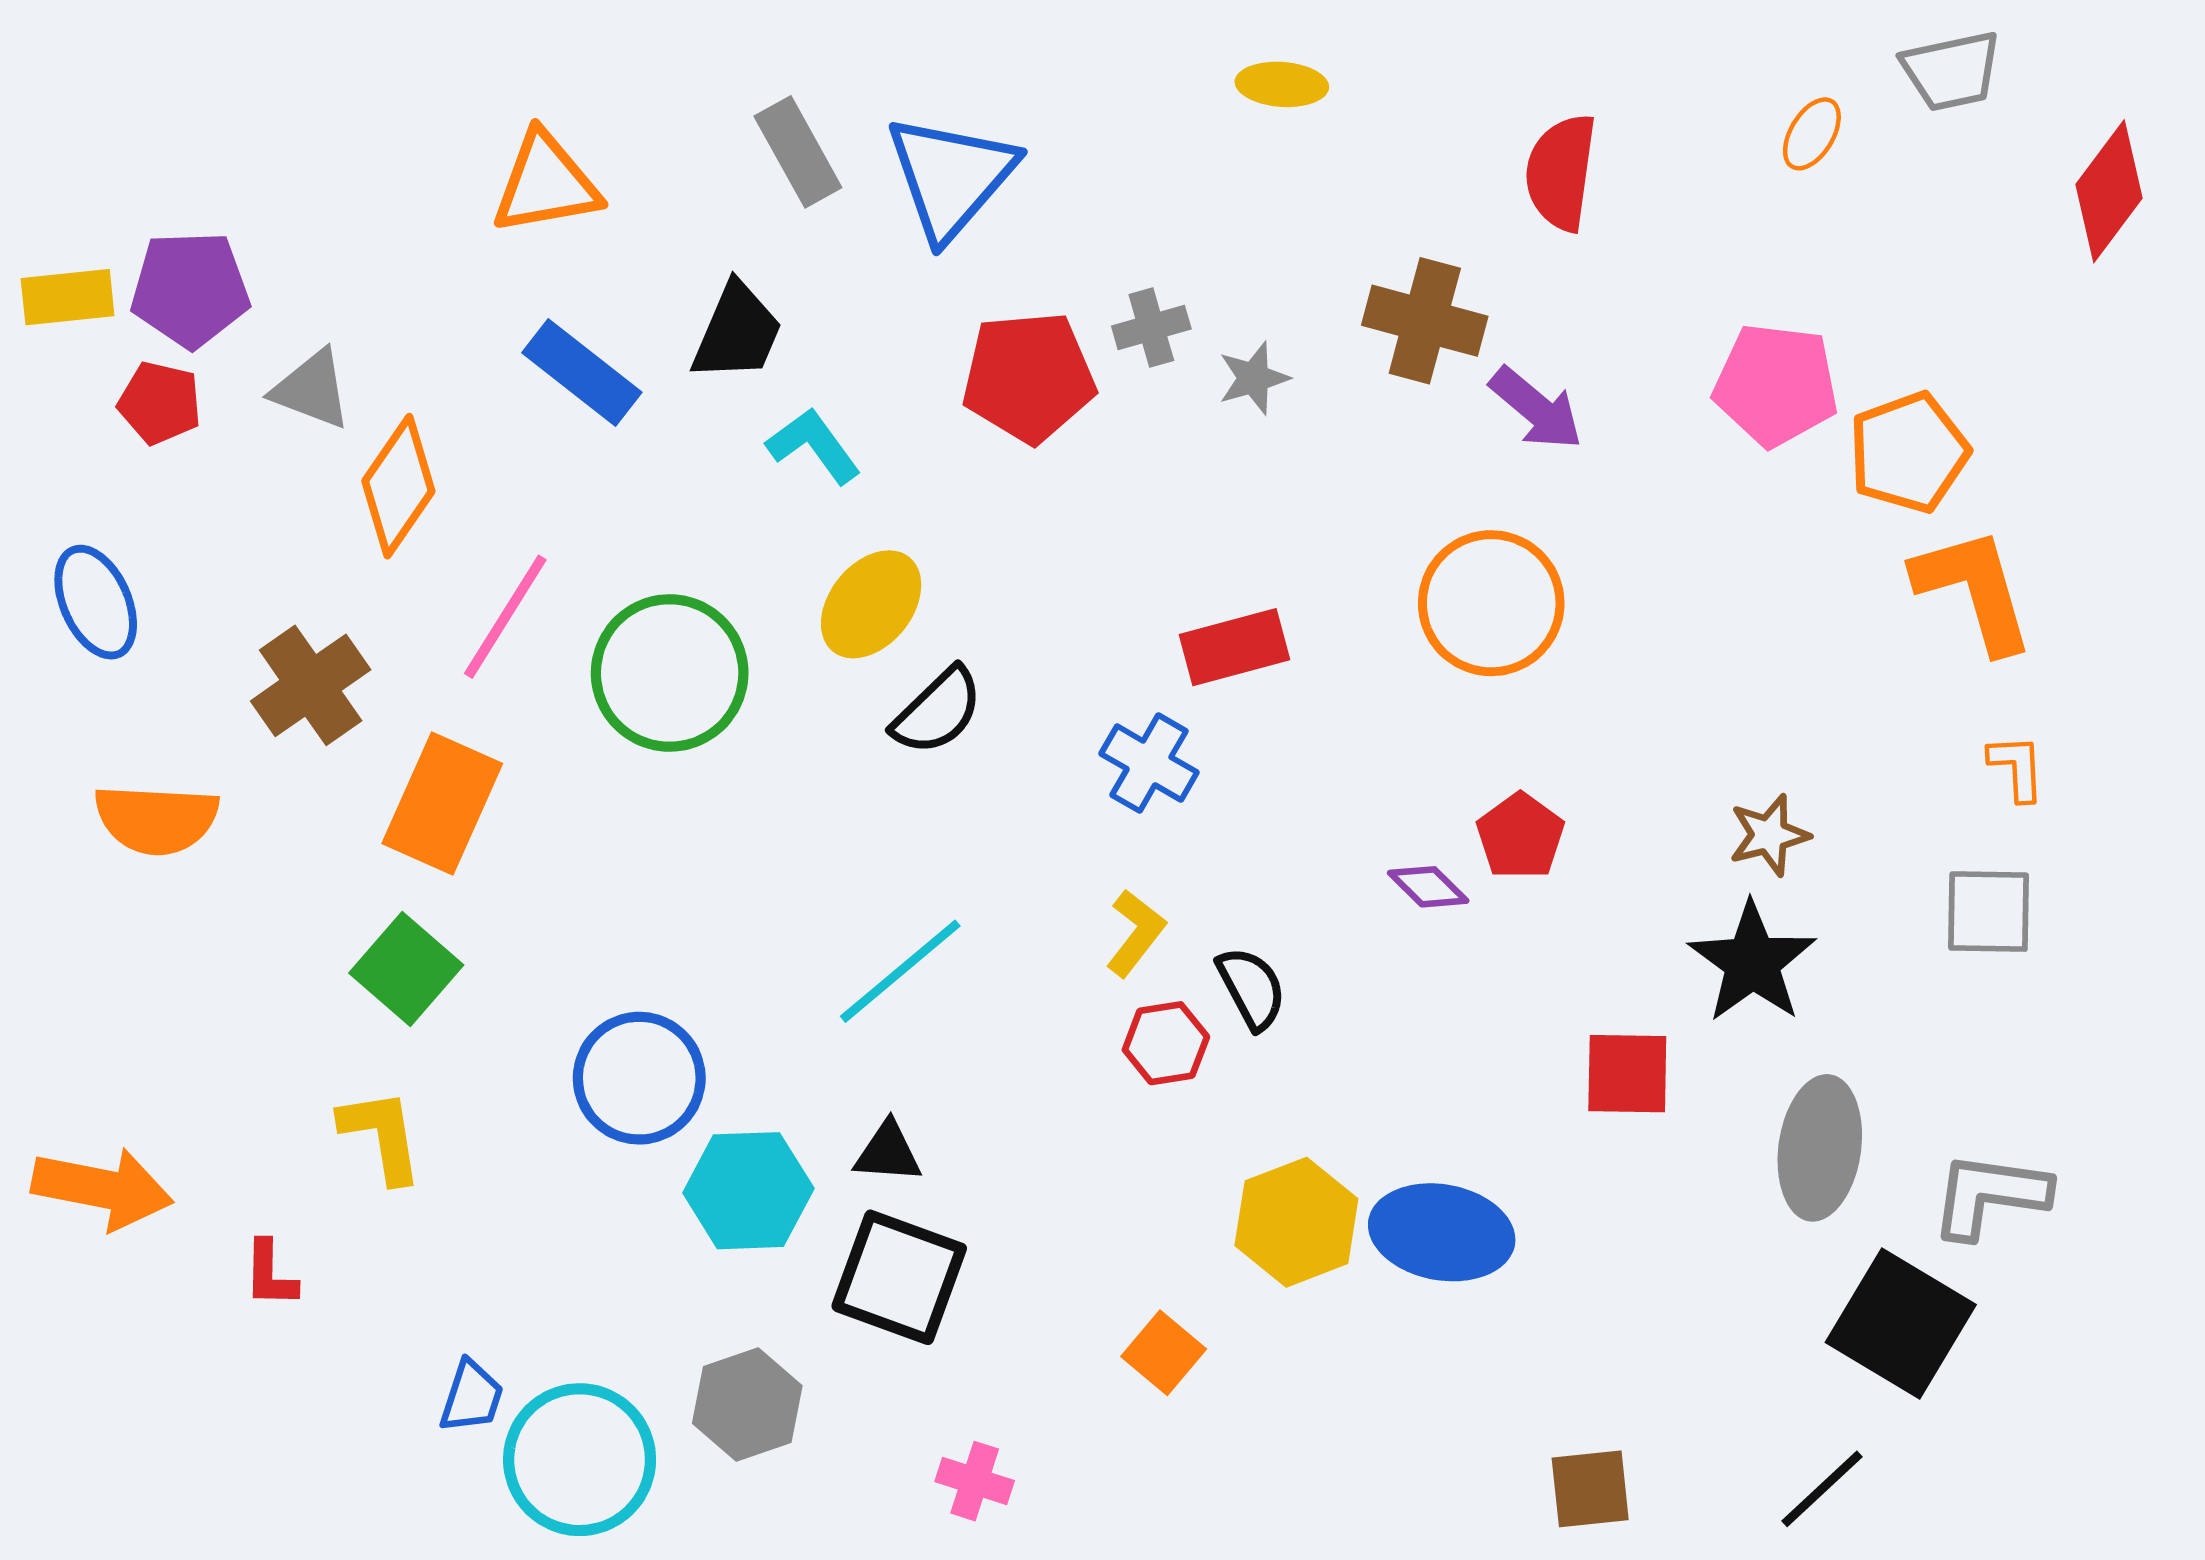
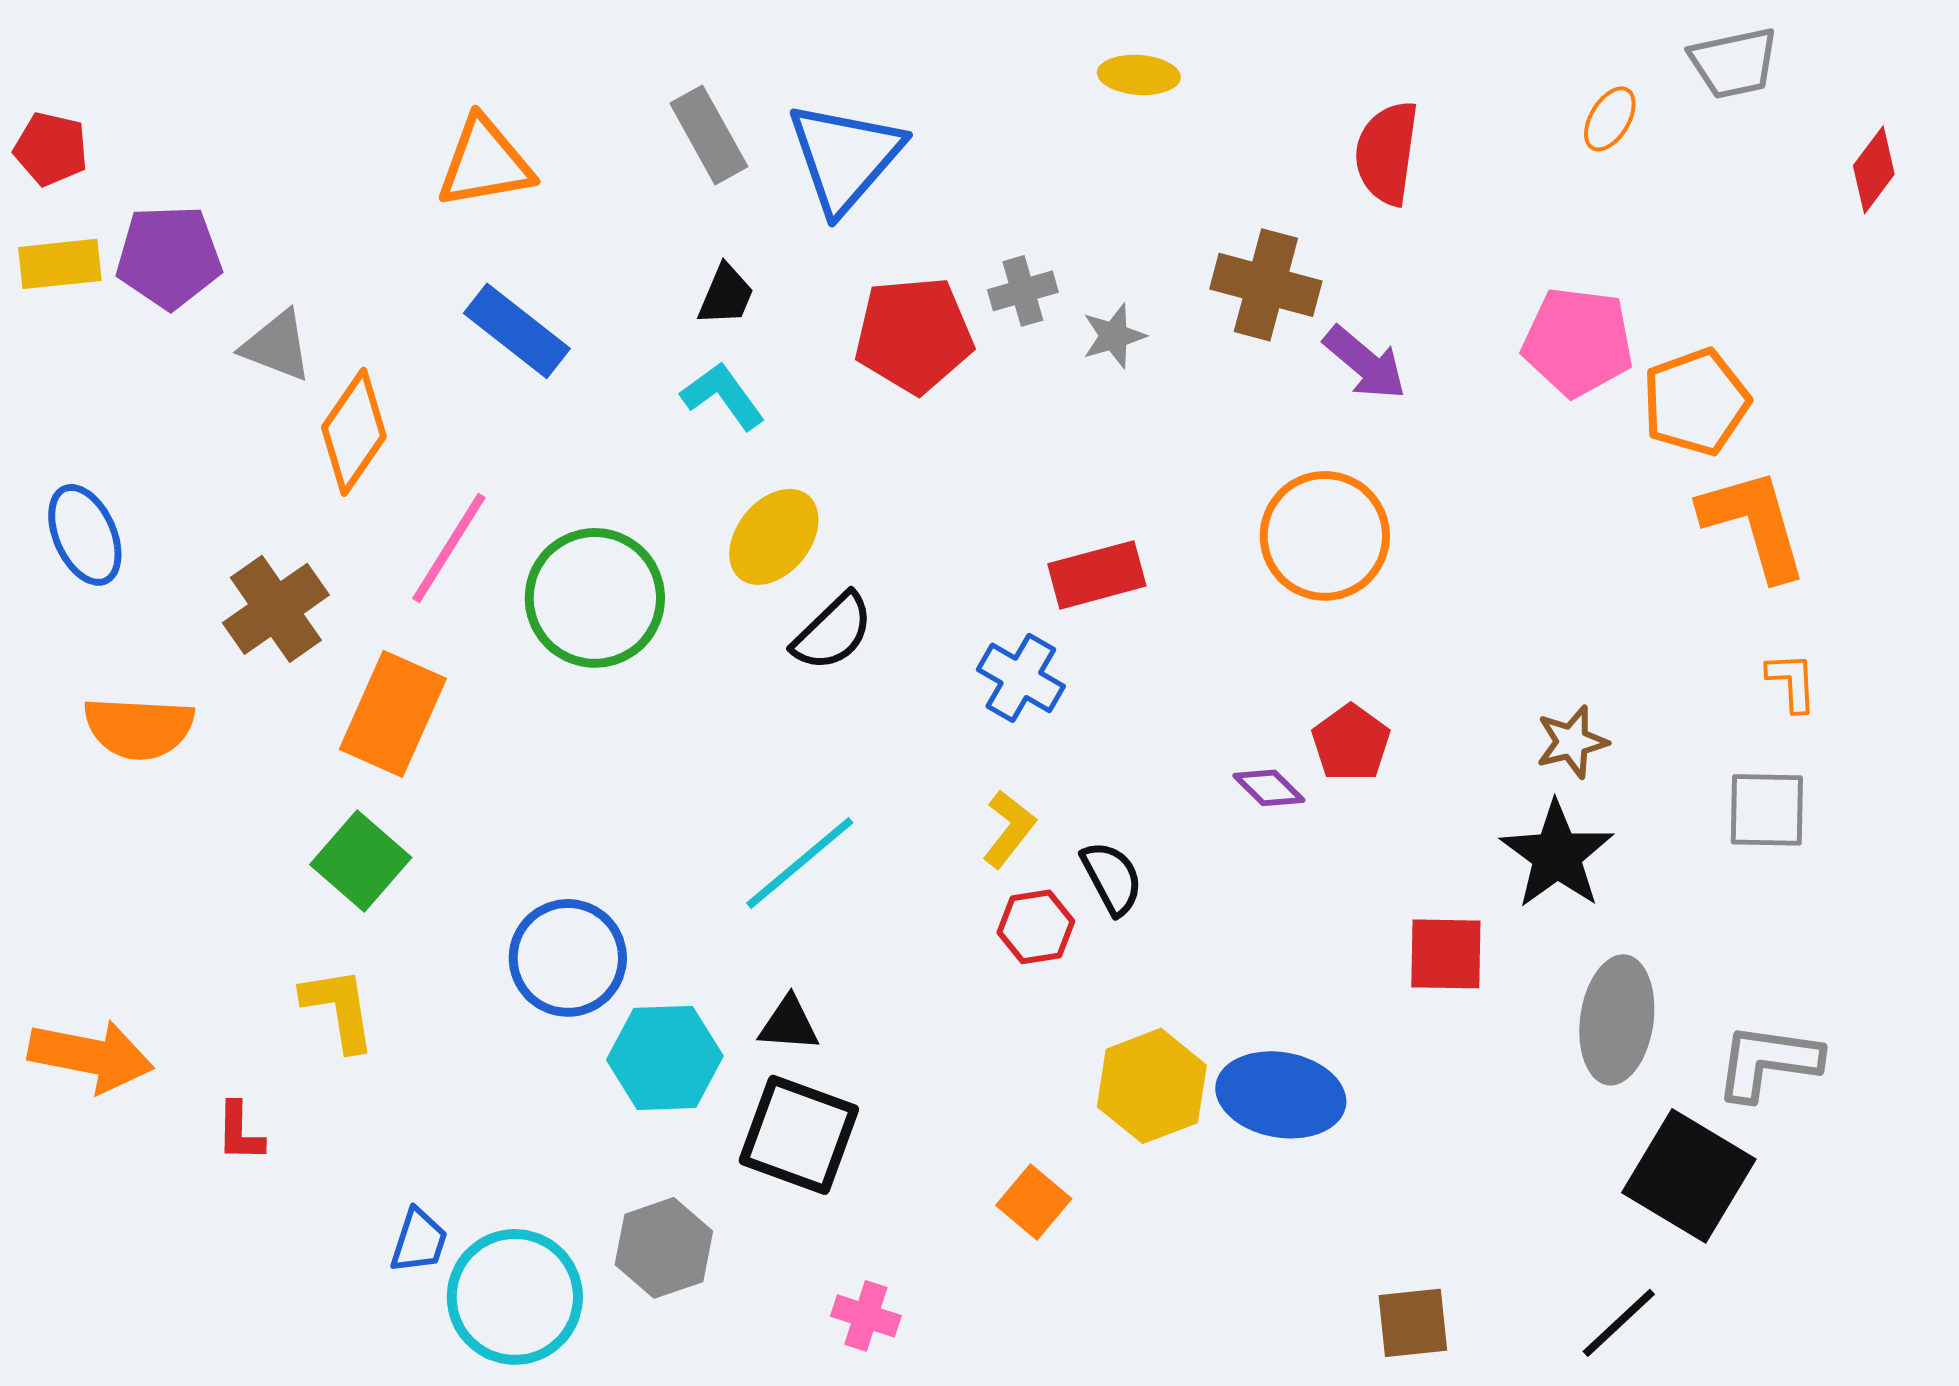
red diamond: (2109, 191) -> (1874, 170), size x0.7
black trapezoid: (737, 332) -> (726, 295), moved, size x0.7
red pentagon: (160, 403) -> (51, 149), moved

